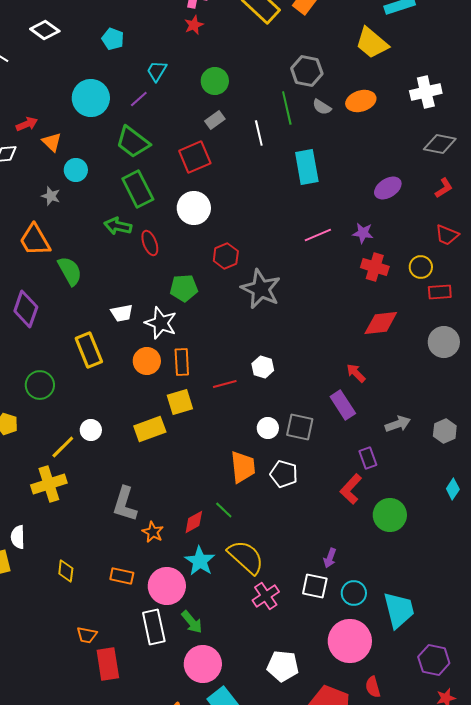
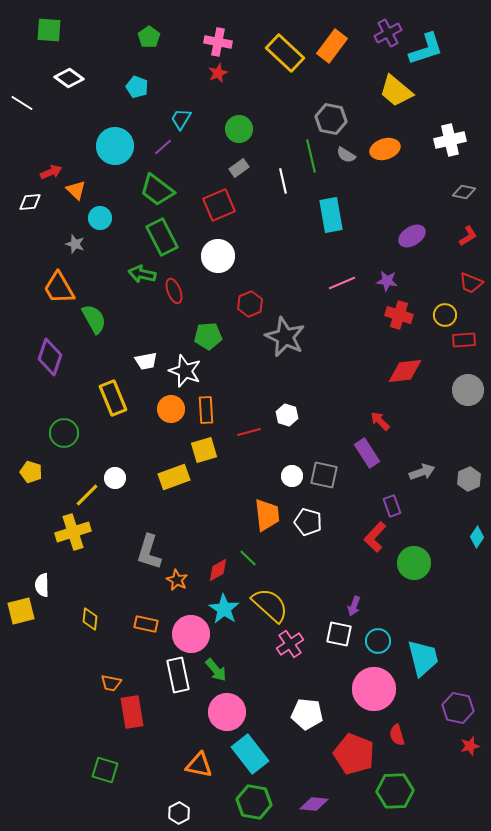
gray diamond: (440, 144) -> (464, 192), size x0.7

